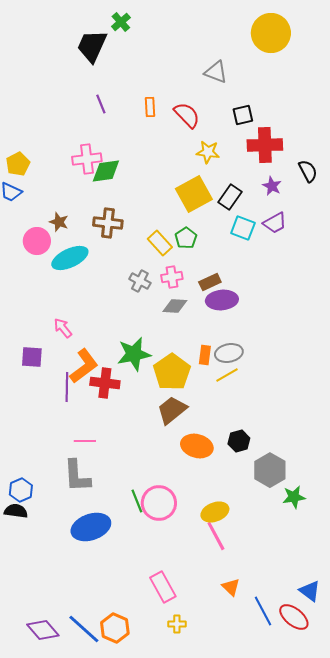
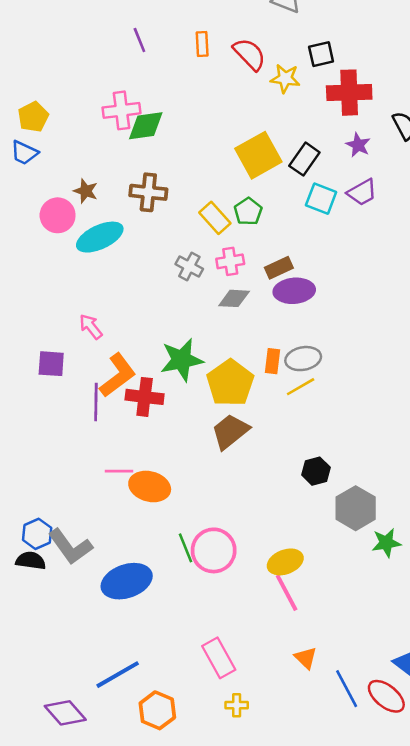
yellow star: (208, 152) -> (285, 78), moved
orange ellipse: (197, 446) -> (150, 486), moved
gray L-shape: (77, 476) -> (70, 547), moved, turned -33
blue line: (84, 629) -> (118, 675), moved, turned -72

